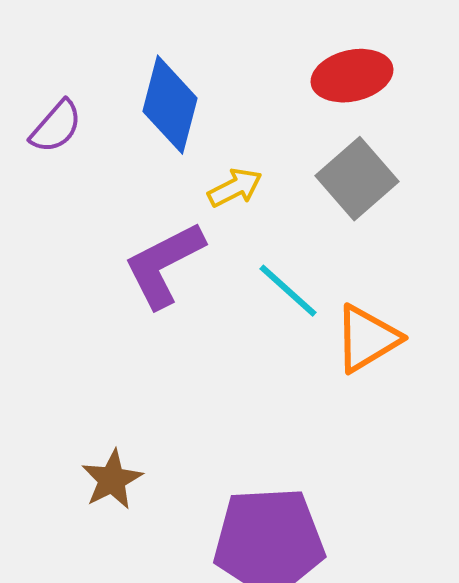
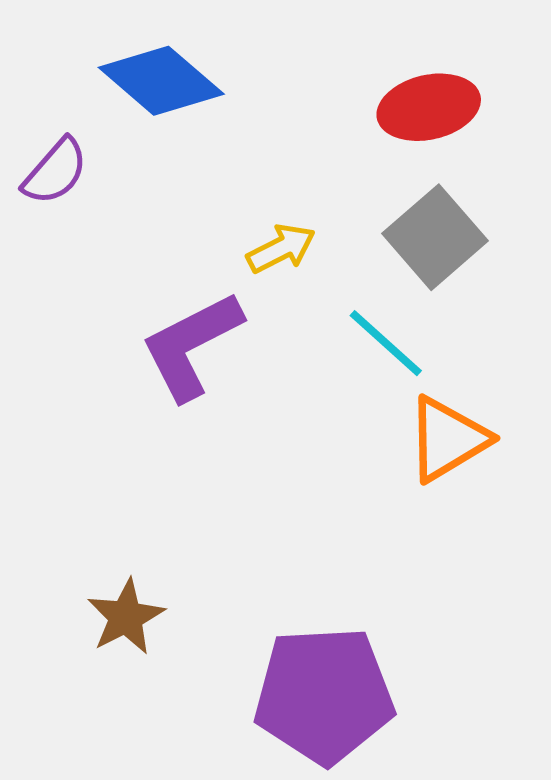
blue diamond: (170, 105) -> (161, 81), moved, turned -64
cyan line: (288, 291) -> (386, 343), moved

